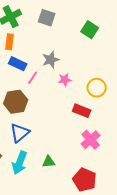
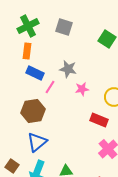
gray star: (51, 60) -> (68, 69), turned 30

